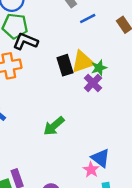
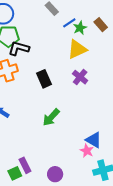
yellow triangle: (83, 62) -> (77, 49), moved
black rectangle: (65, 65) -> (44, 79), moved
green star: (99, 68) -> (80, 28), moved

